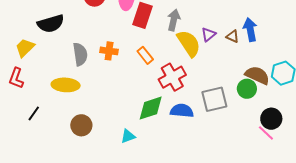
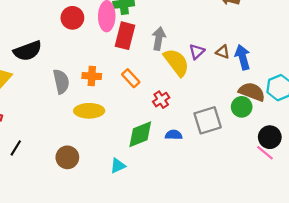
blue arrow: (250, 30) -> (243, 57), moved
red cross: (172, 77) -> (161, 100), size x0.6
yellow ellipse: (66, 85) -> (89, 111), moved
blue semicircle: (182, 111) -> (174, 135), size x0.7

